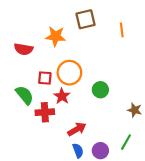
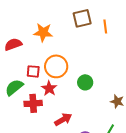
brown square: (85, 19) -> (82, 18), moved
red semicircle: (24, 49) -> (13, 44), turned 150
green semicircle: (25, 95) -> (14, 87), turned -90

